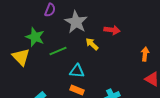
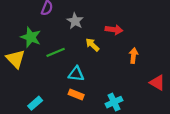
gray star: (76, 22) -> (75, 21), size x0.7
orange arrow: (145, 54) -> (133, 56), moved

